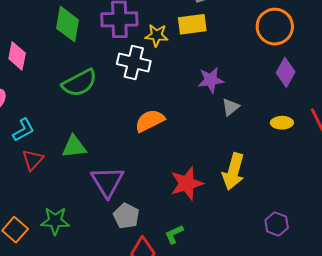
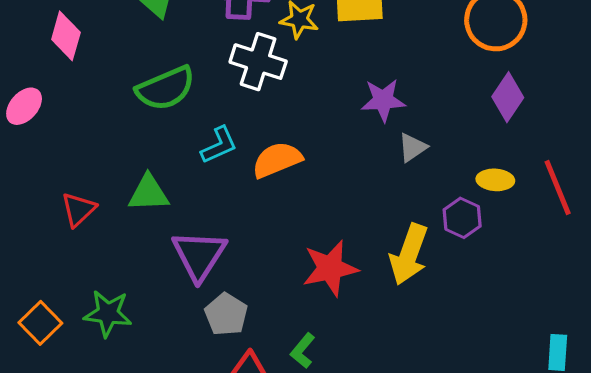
cyan L-shape: (24, 130) -> (219, 145), moved
purple hexagon: (277, 224) -> (462, 218), moved
green L-shape: (174, 234) -> (303, 351), turned -30

